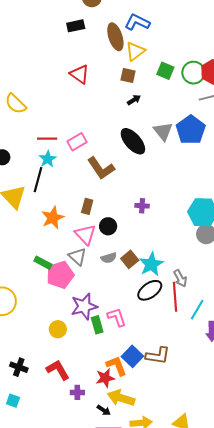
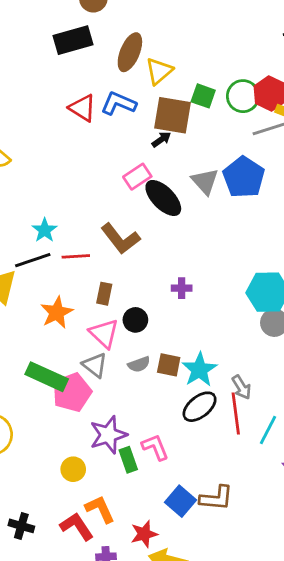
blue L-shape: (137, 22) -> (118, 103), moved
black rectangle: (76, 26) -> (73, 40), size x1.5
brown ellipse: (115, 37) -> (130, 52), turned 44
brown square: (128, 75) -> (173, 115), moved, size x1.8
red line: (47, 139) -> (76, 256), moved
pink rectangle: (77, 142) -> (137, 177), moved
black line: (38, 180) -> (33, 260), turned 60
brown square: (130, 259) -> (169, 365), turned -36
green rectangle: (43, 263) -> (47, 377), size x1.6
orange L-shape: (116, 366) -> (100, 509), moved

